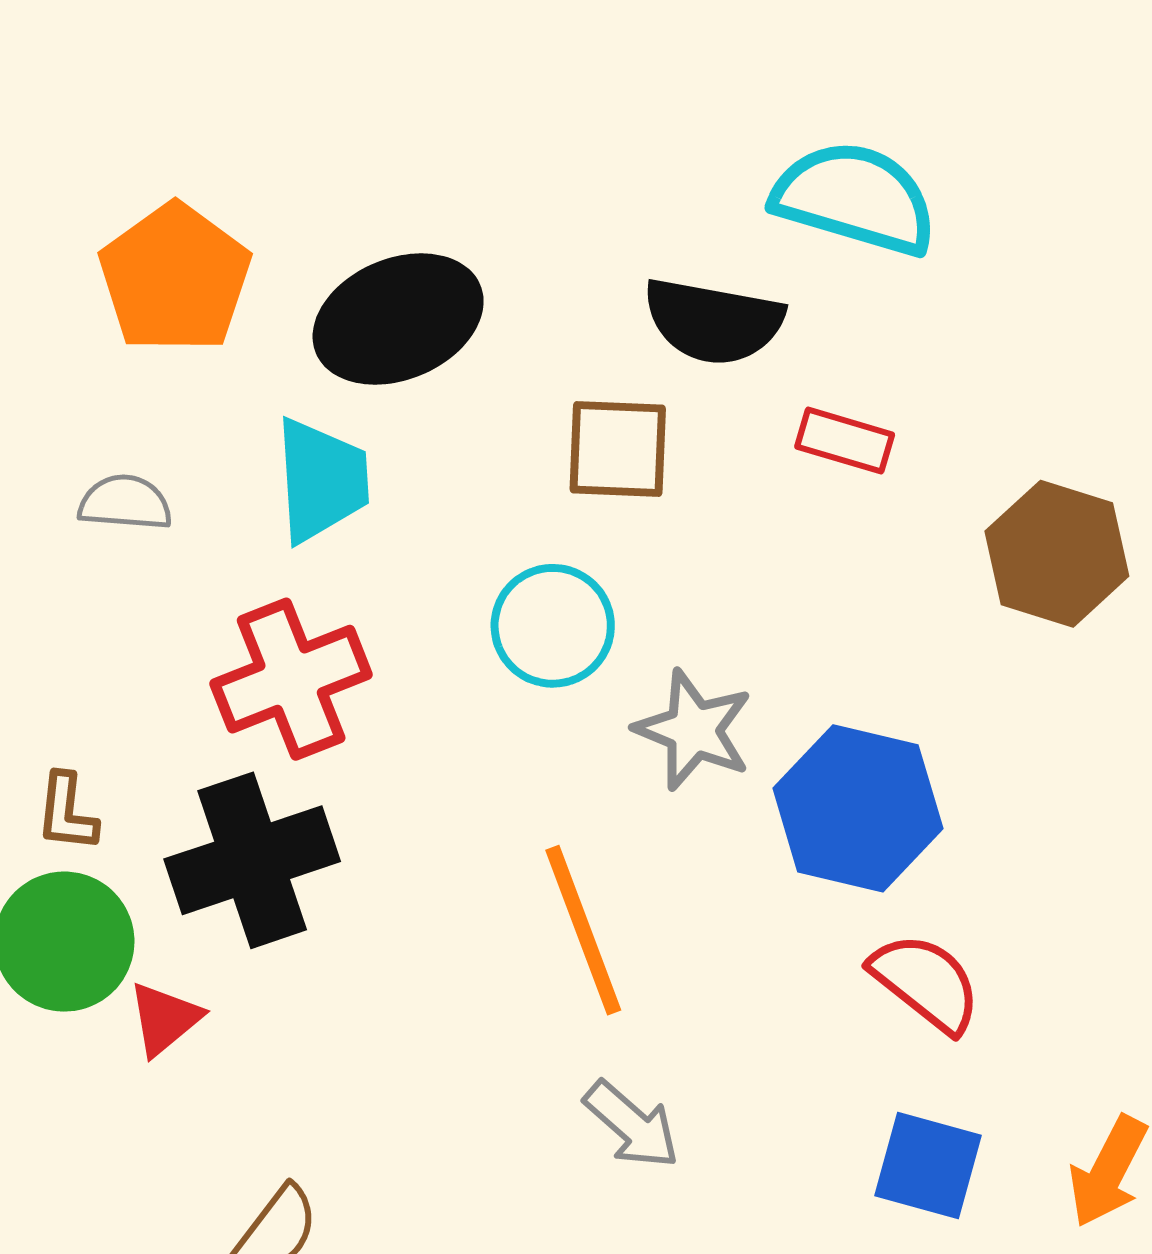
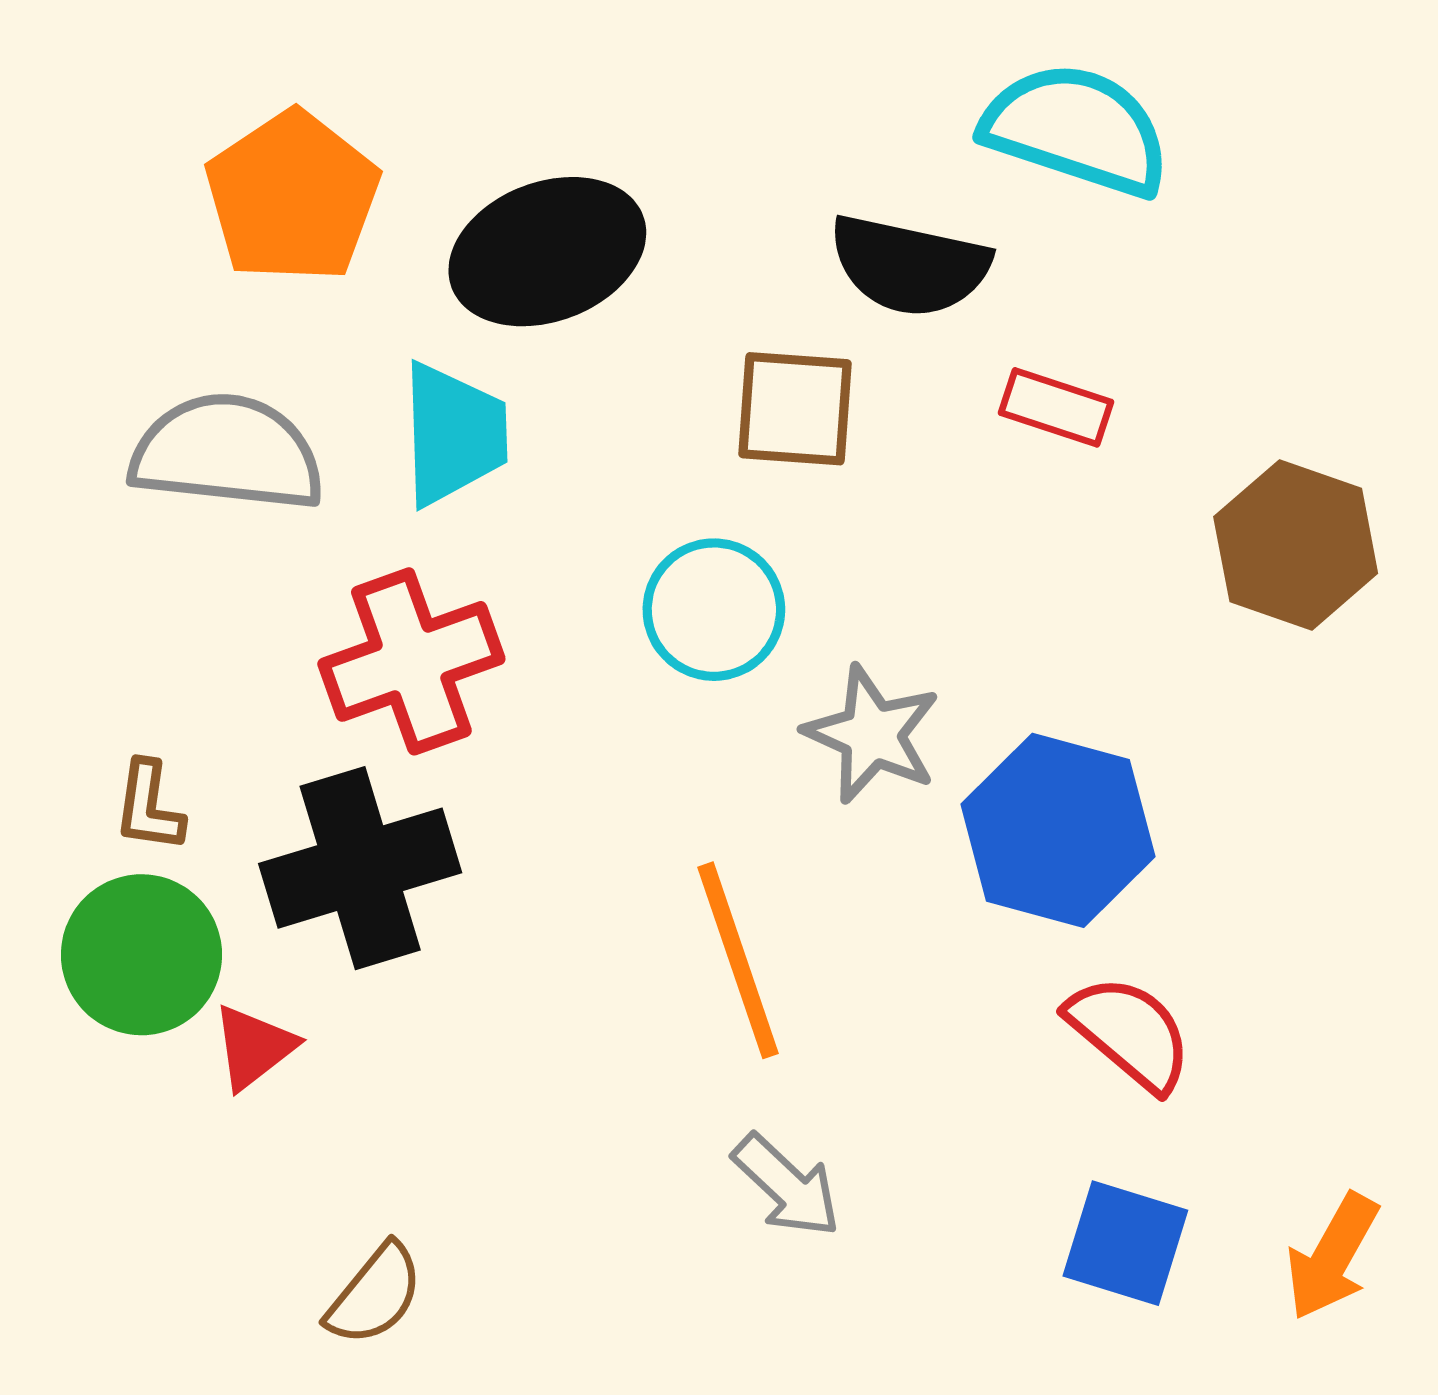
gray semicircle: (125, 503) -> (227, 453), size x1.8

